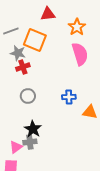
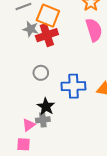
red cross: (23, 67) -> (47, 35), moved, size x1.5
blue cross: (69, 97) -> (73, 86), moved, size x1.6

